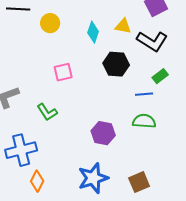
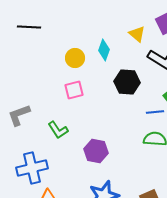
yellow circle: (50, 23) -> (75, 58), moved
yellow triangle: (123, 26) -> (137, 34), moved, turned 30
purple hexagon: (103, 133) -> (96, 151), moved

